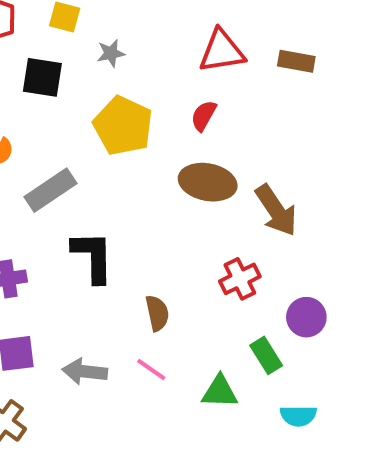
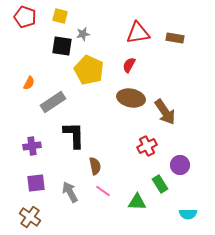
black square: (42, 77) -> (62, 46), moved
brown semicircle: (157, 313) -> (95, 166), moved
gray arrow: (85, 372) -> (70, 192), turned 55
cyan semicircle: (298, 416) -> (188, 214), moved

